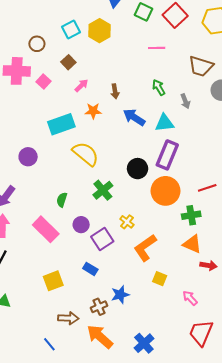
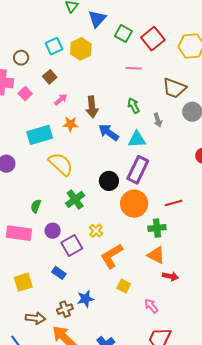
brown arrow: (115, 91) -> (92, 107), size x1.5
pink rectangle: (46, 229) -> (19, 233), turned -40

